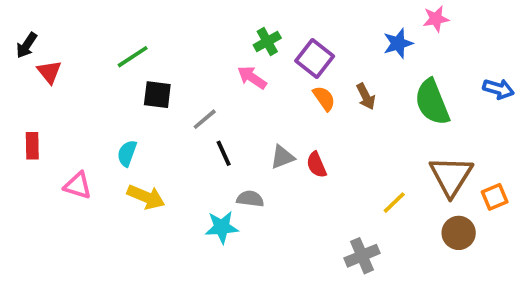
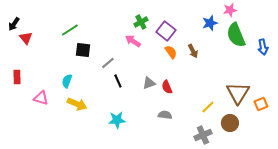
blue arrow: (498, 89) -> (263, 47), turned 63
green semicircle: (432, 102) -> (236, 35), moved
gray semicircle: (250, 199) -> (165, 115), moved
brown circle: (459, 233) -> (230, 123), moved
gray cross: (362, 256) -> (203, 135), moved

